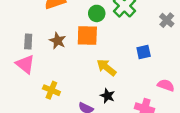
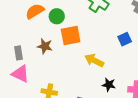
green circle: (97, 13) -> (57, 16), moved
black star: (107, 96) -> (109, 85), moved

